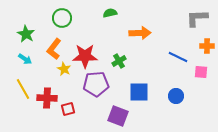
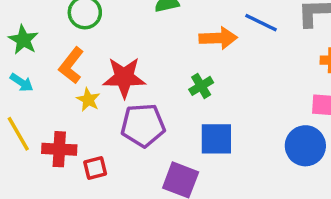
blue line: (178, 57) -> (261, 23), moved
green cross: (119, 61) -> (201, 86), moved
blue circle: (176, 96) -> (305, 146), moved, size x1.5

